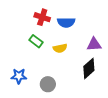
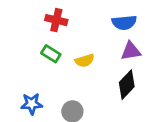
blue semicircle: (66, 22) -> (124, 23), moved

